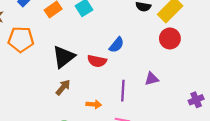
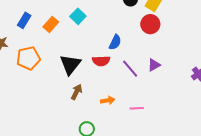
red circle: (170, 38) -> (150, 24), moved
purple line: (123, 91) -> (130, 69), moved, turned -30

